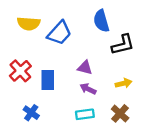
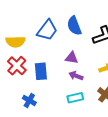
blue semicircle: (101, 21) -> (74, 26), moved
yellow semicircle: (29, 24) -> (15, 42), moved

